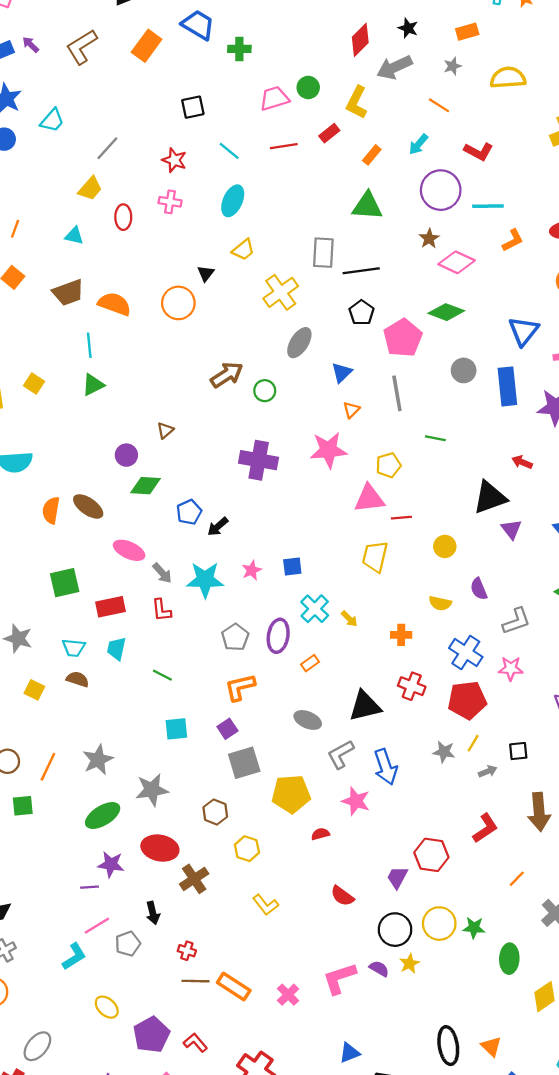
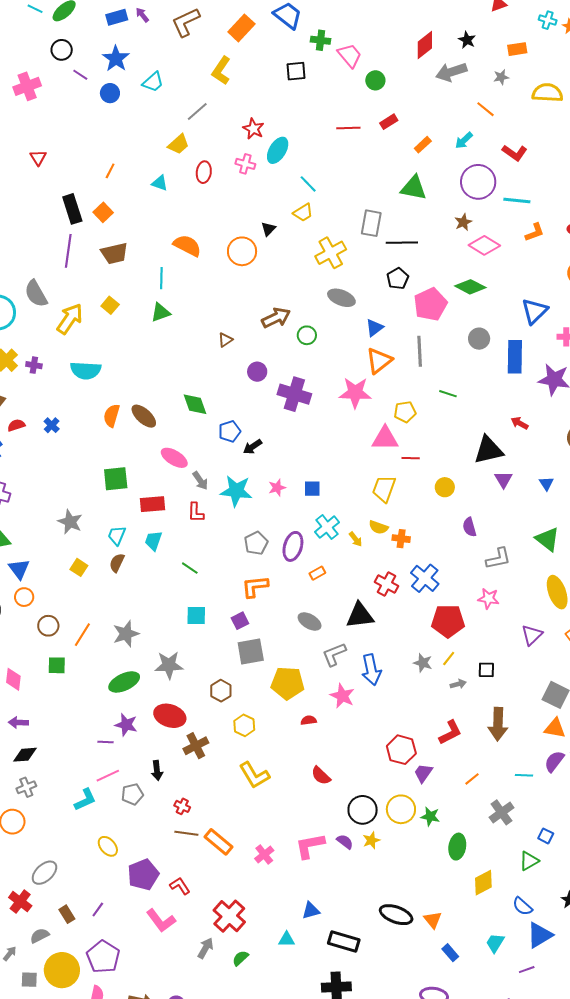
pink trapezoid: (274, 98) -> (350, 56), moved, turned 60
yellow L-shape: (357, 102) -> (221, 71), moved
black square: (193, 107) -> (296, 71), moved
cyan line: (229, 151) -> (308, 184), moved
cyan ellipse: (233, 201) -> (278, 150), moved
brown trapezoid: (68, 293) -> (114, 253), moved
gray ellipse: (299, 343) -> (341, 298), turned 72
orange triangle: (351, 410) -> (379, 361), size x1.8
brown triangle: (165, 430) -> (225, 340), moved
purple circle: (126, 455) -> (257, 372), moved
green diamond: (145, 486) -> (195, 404), turned 60
yellow semicircle: (440, 603) -> (378, 527), moved
orange cross: (401, 635) -> (401, 539), moved
cyan trapezoid: (74, 648) -> (117, 535), turned 100
blue cross: (466, 653) -> (425, 578), moved
brown semicircle: (78, 679) -> (117, 563), turned -90
red cross: (412, 686) -> (387, 584), moved
purple trapezoid: (397, 877) -> (423, 773), moved
yellow L-shape: (266, 905) -> (254, 775), size x1.4
black ellipse: (448, 1046) -> (396, 915), turned -68

